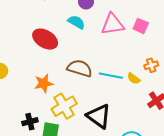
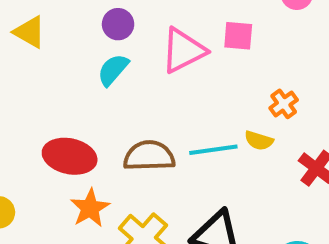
cyan semicircle: (76, 22) -> (113, 70), turned -60
red ellipse: (45, 39) -> (70, 156), moved

